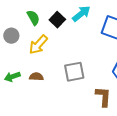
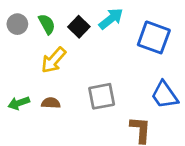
gray circle: (11, 36) -> (17, 24), moved

